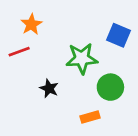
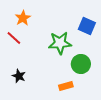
red line: (19, 52) -> (14, 38), turned 63
black star: (49, 88) -> (19, 76), moved

